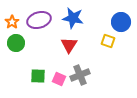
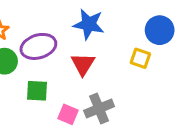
purple ellipse: (39, 20) -> (38, 46), moved
green square: (38, 76) -> (37, 91), moved

